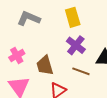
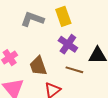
gray L-shape: (29, 18) -> (32, 19), moved

